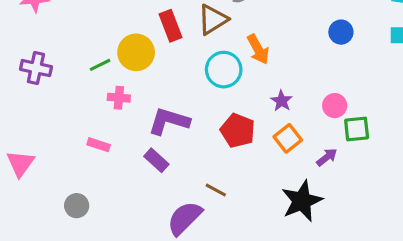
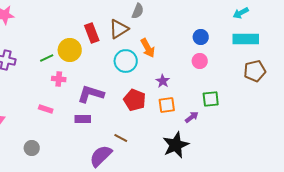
pink circle: (335, 106) -> (200, 61), moved
orange square: (288, 138) -> (167, 105), turned 30
purple rectangle: (156, 160) -> (83, 119), turned -42

